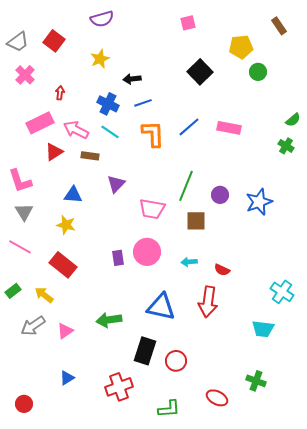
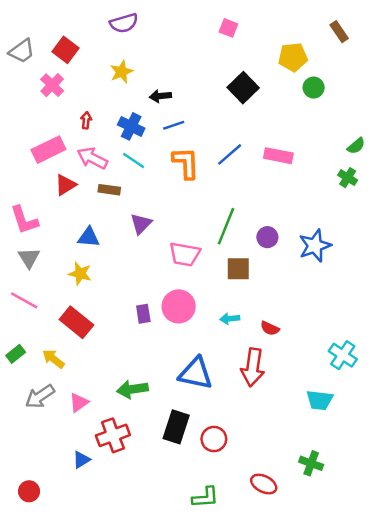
pink square: (188, 23) -> (228, 28), turned 35
pink cross: (25, 75) -> (52, 85), moved
red arrow: (60, 93) -> (86, 120), moved
red cross: (119, 387) -> (113, 435), moved

